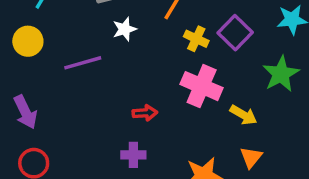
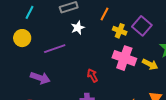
purple arrow: (25, 112) -> (40, 78), moved, turned -42
red arrow: (145, 113) -> (92, 76), turned -112
yellow arrow: (243, 115) -> (150, 64), moved

